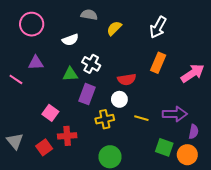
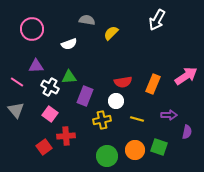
white arrow: (158, 27) -> (157, 20), moved
orange rectangle: (158, 63) -> (153, 84), moved
white cross: (91, 64) -> (50, 87), moved
purple arrow: (175, 114) -> (169, 115), size x0.7
gray triangle: (15, 141) -> (16, 110), moved
orange circle: (187, 155) -> (135, 150), moved

